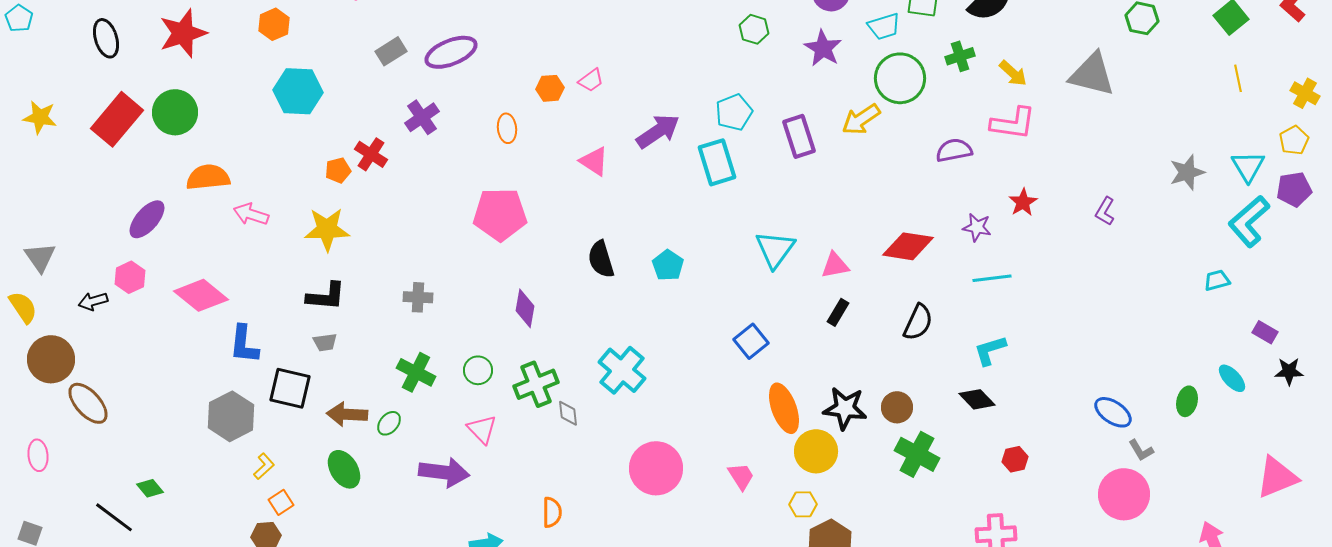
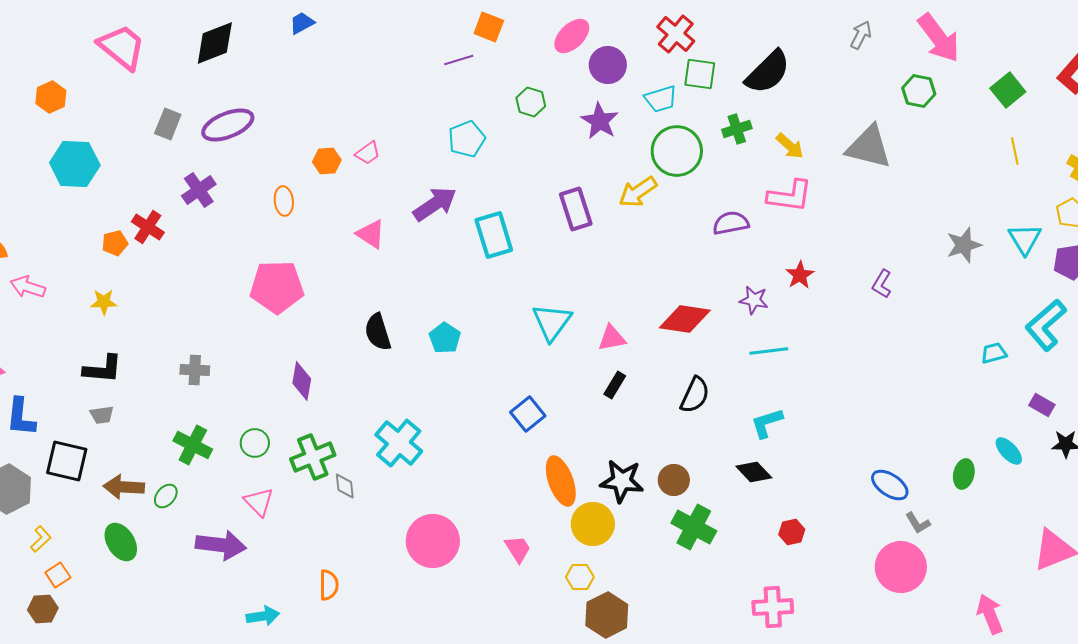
gray rectangle: (391, 51) -> (168, 124), turned -36
cyan pentagon: (734, 112) -> (467, 139), moved
cyan L-shape: (1249, 221) -> (1046, 325), moved
yellow star: (327, 229) -> (104, 302), size x0.6

